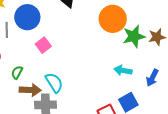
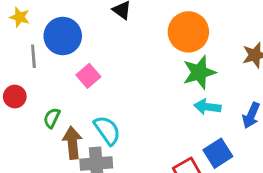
green star: (134, 36) -> (199, 72), moved
brown arrow: (30, 90) -> (72, 143), turned -95

